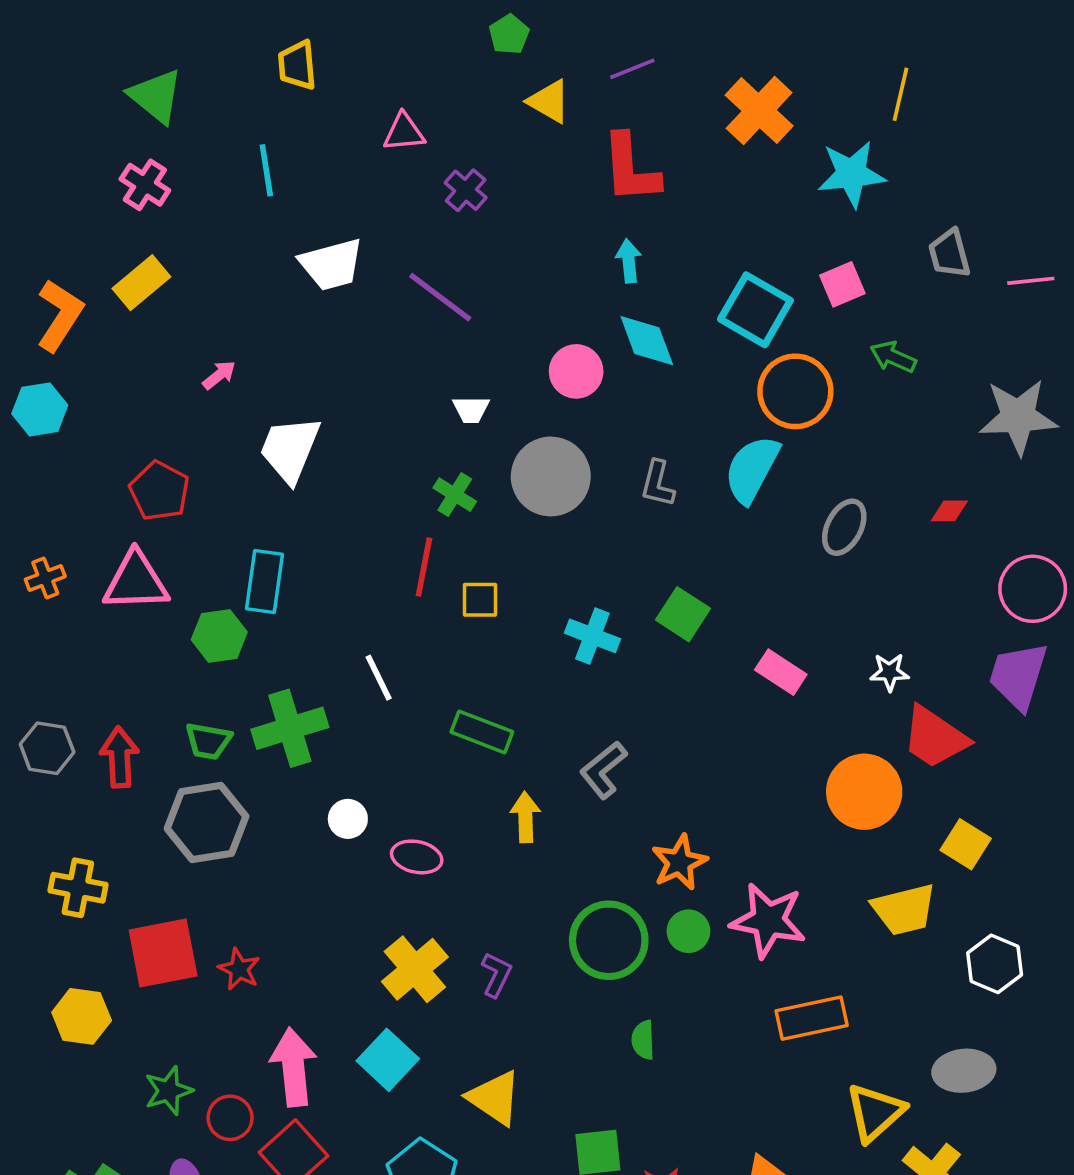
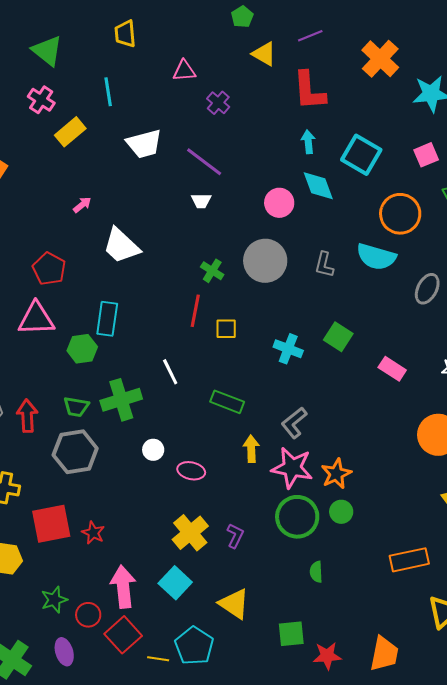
yellow rectangle: (141, 283) -> (70, 132), moved
cyan square: (755, 310) -> (361, 155), moved
white trapezoid: (471, 409) -> (201, 201), moved
white trapezoid: (290, 449) -> (121, 246), turned -69
cyan semicircle: (752, 469) -> (376, 257), turned -102
pink star: (768, 920) -> (292, 468), moved

